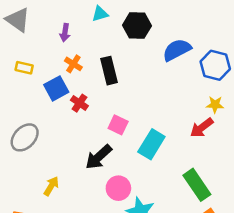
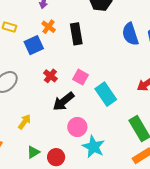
blue semicircle: (177, 50) -> (130, 34), moved, turned -85
red cross: (79, 103) -> (50, 76), moved
cyan rectangle: (151, 144) -> (106, 94), turned -70

